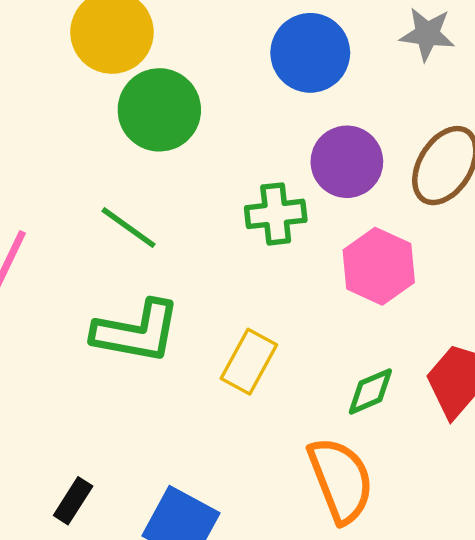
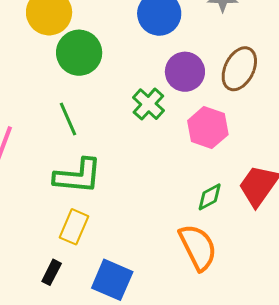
green cross: (276, 214) -> (148, 104), turned -36
green line: (128, 228) -> (68, 119), turned 36
yellow rectangle: (249, 362) -> (74, 227), moved

